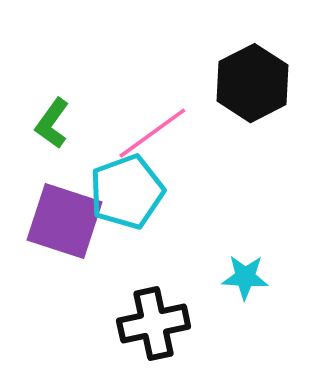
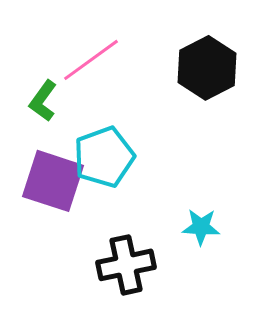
pink line: (152, 133) -> (91, 60), moved

